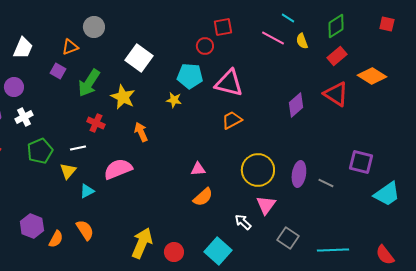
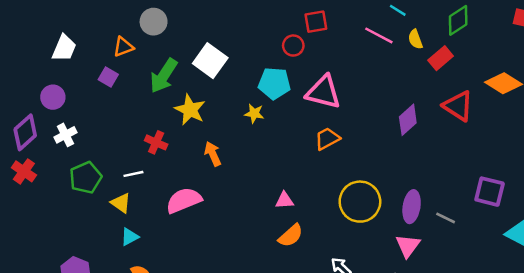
red rectangle: (337, 56) -> (441, 58), moved
green arrow: (89, 83) -> (164, 76), moved
yellow triangle: (68, 171) -> (121, 203), turned -36
cyan triangle: (87, 191) -> (130, 237), moved
pink triangle: (266, 205) -> (408, 246), moved

